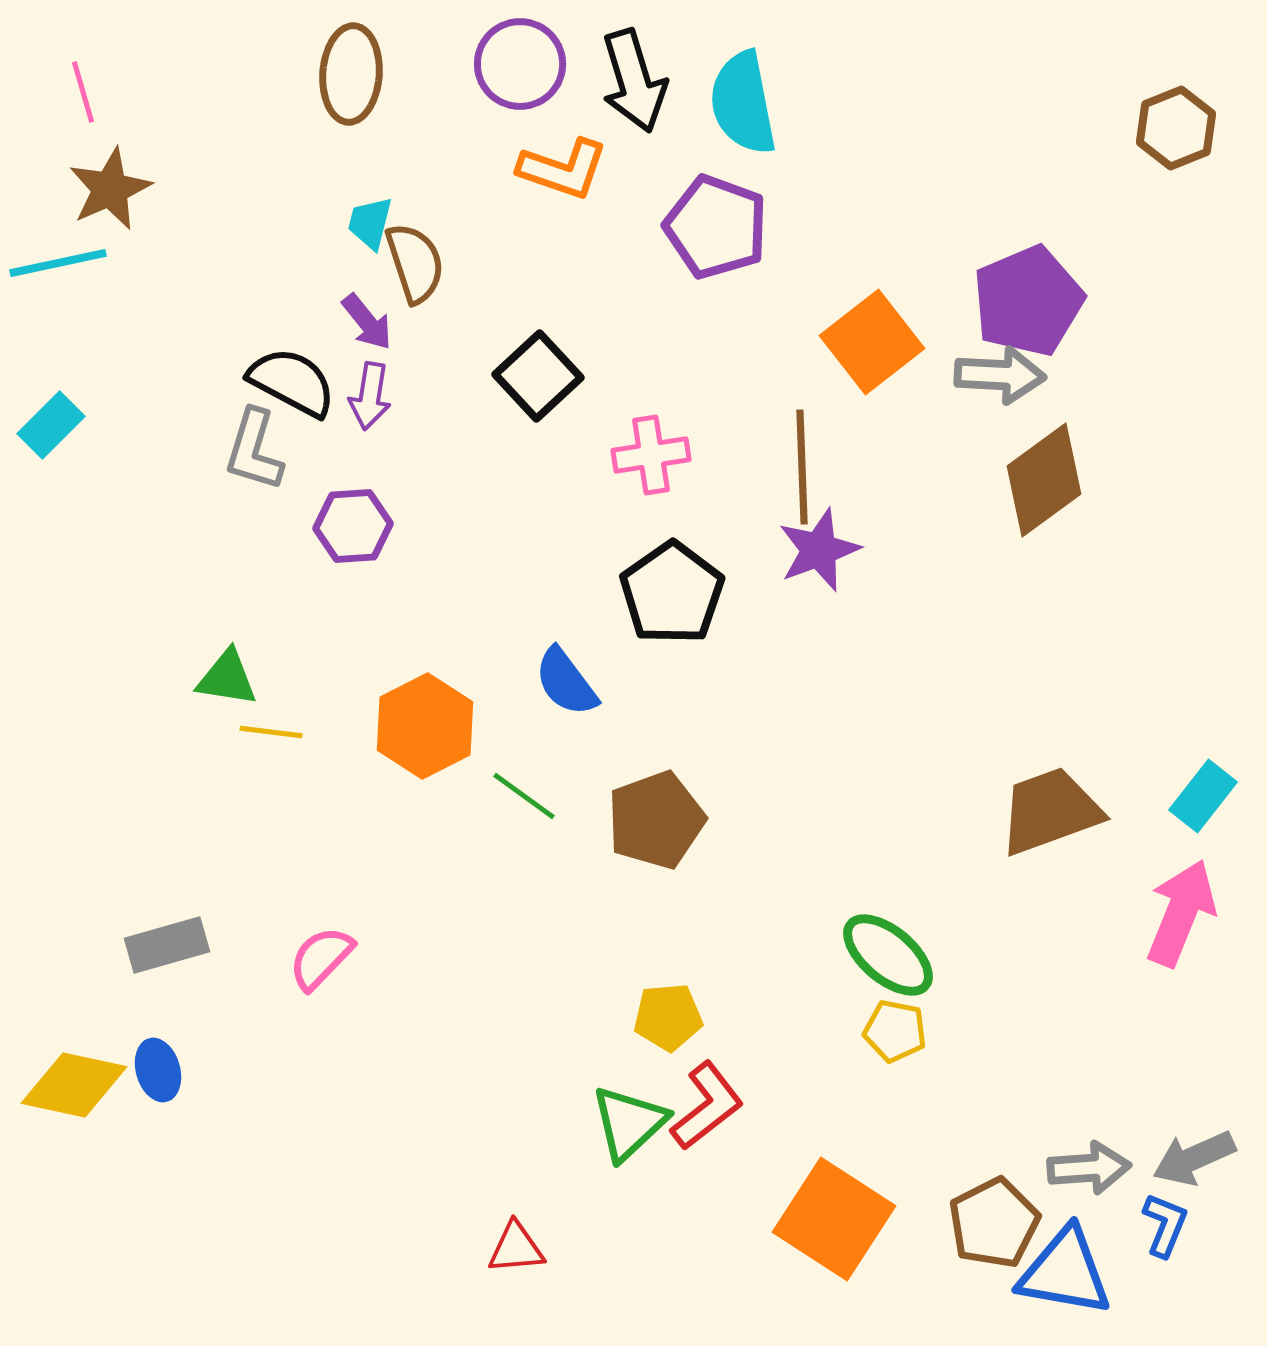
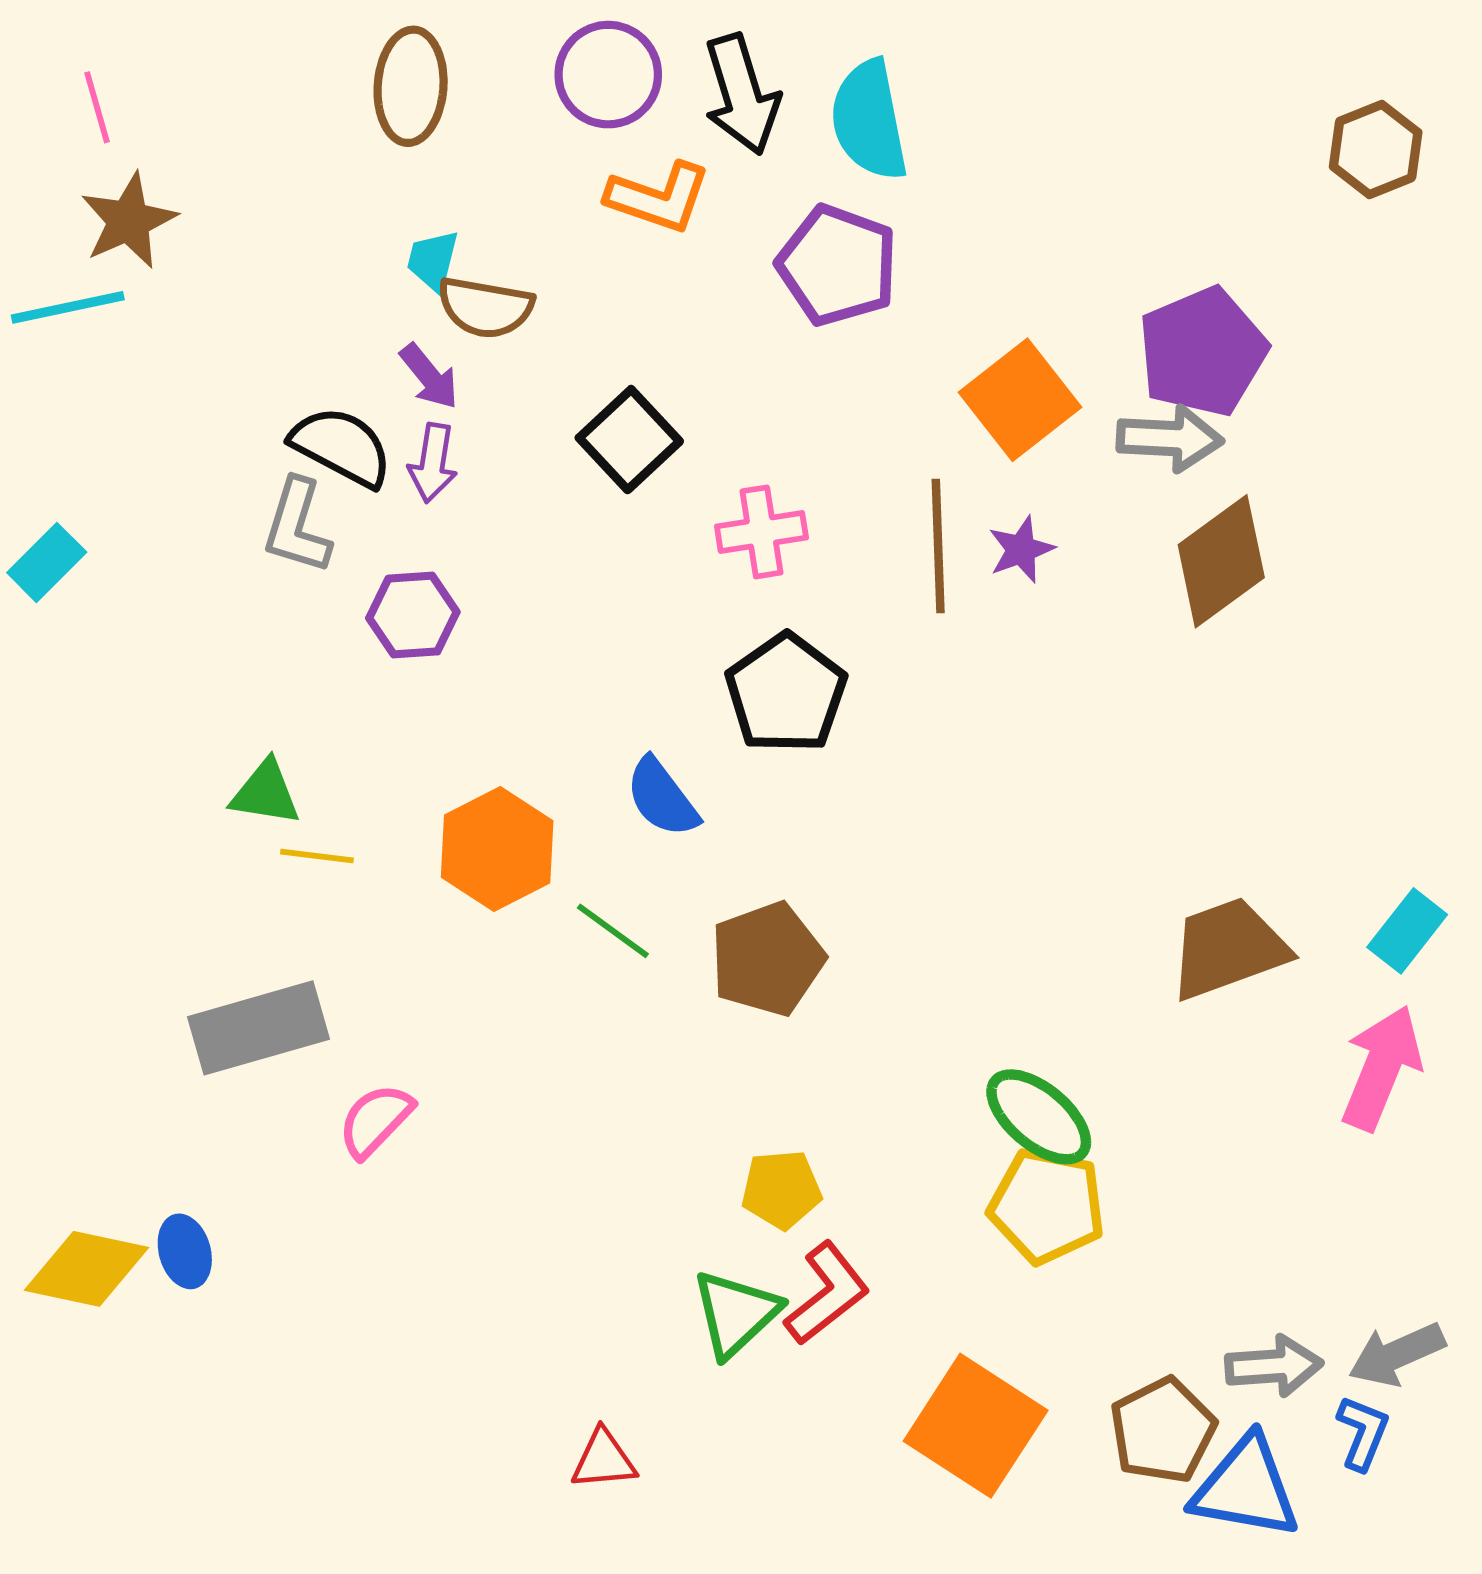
brown semicircle: (415, 263) -> (485, 307), turned 118
cyan rectangle: (51, 425) -> (47, 562), moved
purple star: (819, 550) -> (1021, 550), moved, size x0.7
gray rectangle: (167, 945) -> (258, 1028), moved, size x1.4
yellow pentagon: (895, 1031) -> (1047, 1206), size x1.6

